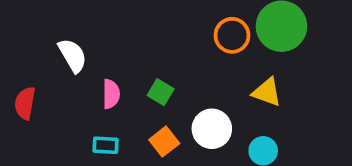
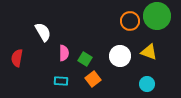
green square: (161, 92) -> (85, 59), moved
white circle: (212, 129) -> (120, 56), moved

